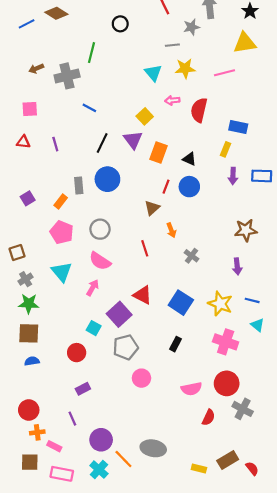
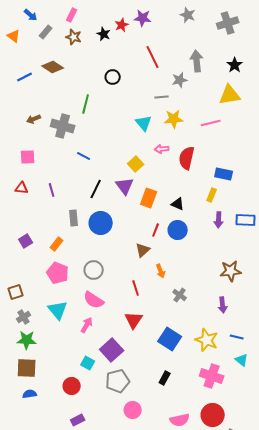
gray cross: (67, 76) -> (63, 126), turned 30
gray rectangle: (79, 186) -> (74, 218), moved
red triangle: (143, 295) -> (134, 320), moved, turned 36

